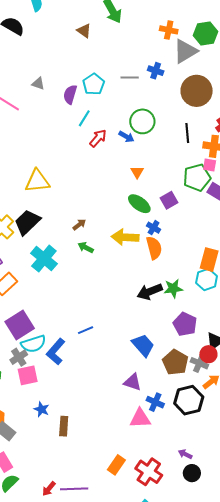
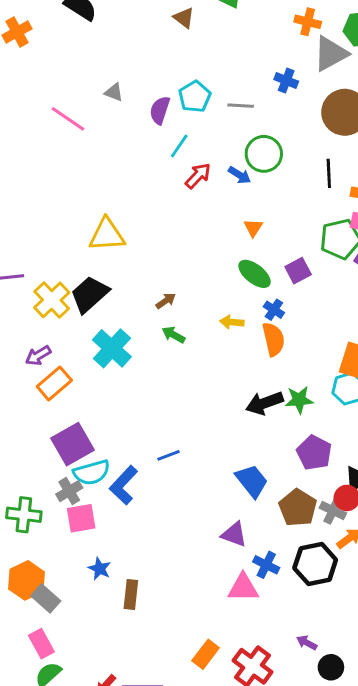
gray line: (130, 78) -> (241, 106), moved
yellow arrow: (125, 237) -> (232, 322), size x0.6
black circle: (192, 473) -> (331, 667), moved

